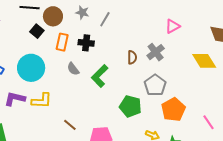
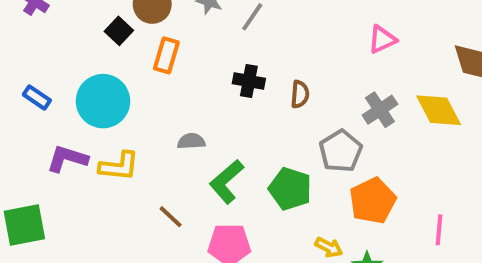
black cross: (86, 43) -> (249, 81), moved
gray cross: (156, 52) -> (380, 110), moved
gray semicircle: (73, 69) -> (191, 141), moved, turned 120
green L-shape: (100, 76) -> (227, 182), moved
pink line: (208, 122) -> (439, 230), turned 35

